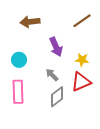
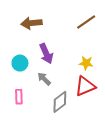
purple arrow: (56, 47) -> (46, 54), moved
gray arrow: (52, 75) -> (44, 79), moved
pink rectangle: (18, 92) -> (19, 97), size x0.6

